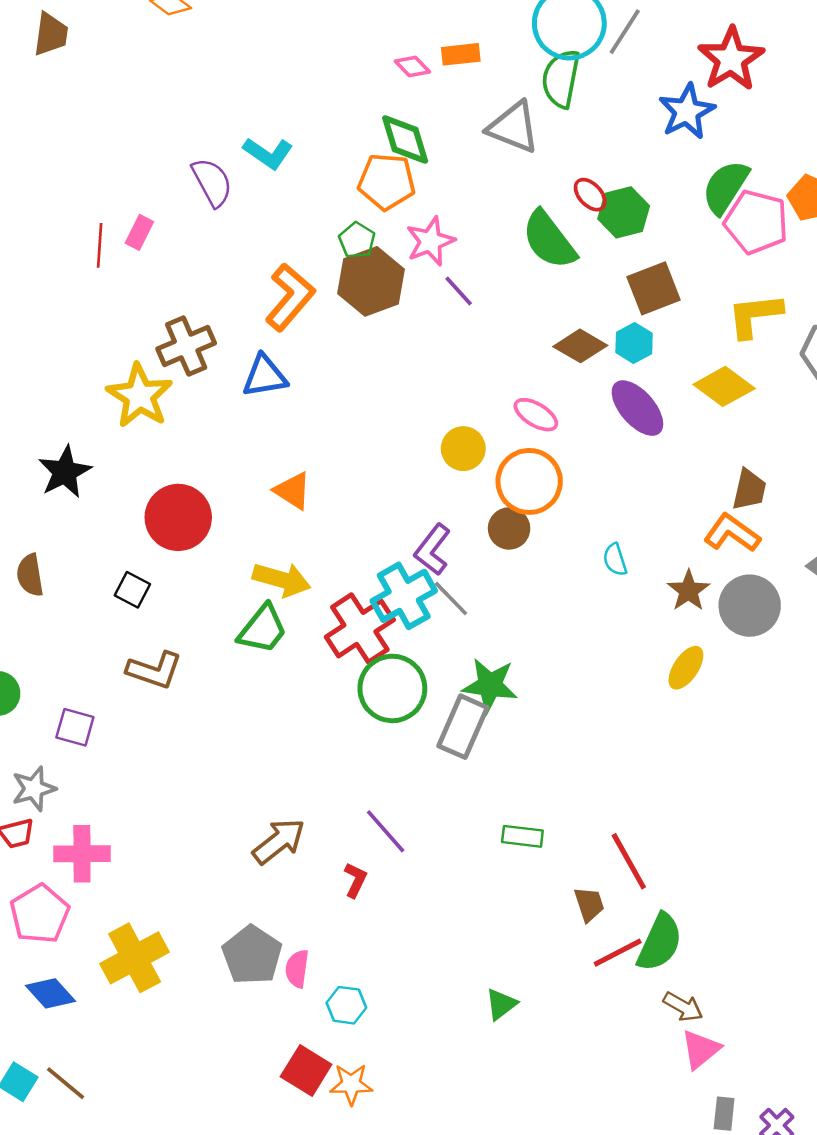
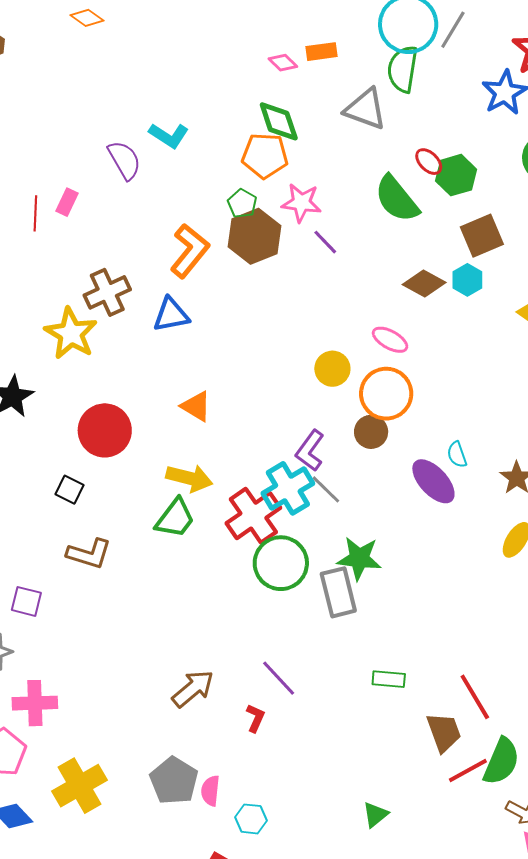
pink star: (430, 241) -> (301, 203), turned 30
purple ellipse: (637, 408) -> (433, 481), moved
gray rectangle: (463, 727) -> (338, 592), turned -36
brown trapezoid: (589, 904) -> (444, 732), size x1.4

